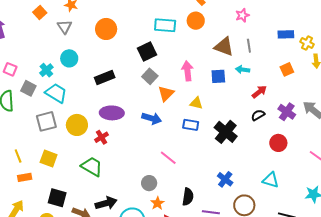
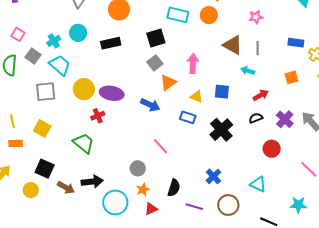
blue square: (218, 76) -> (222, 92), moved
black rectangle: (105, 77) -> (111, 43), moved
yellow circle: (77, 125) -> (84, 89), moved

